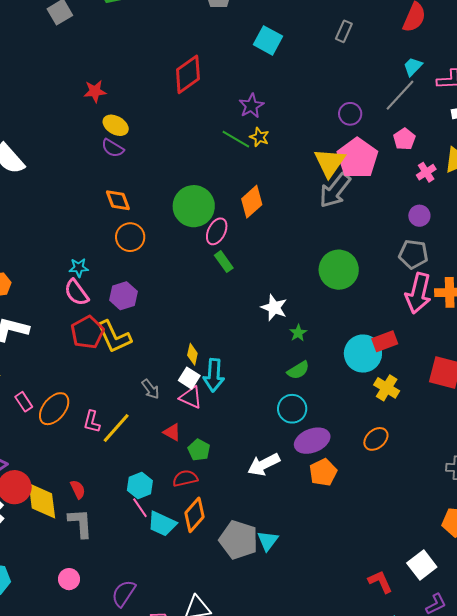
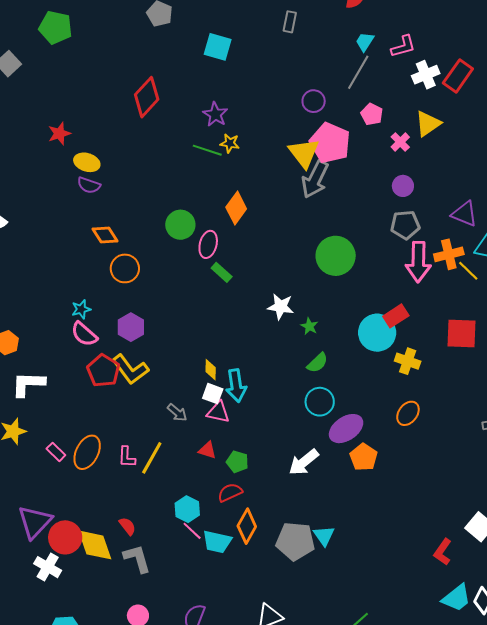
green circle: (194, 206) -> (180, 225), size x0.7
red L-shape: (380, 582) -> (443, 552), turned -108

